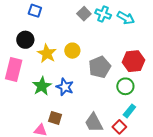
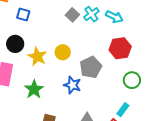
cyan cross: (103, 14) -> (91, 14), turned 35
red hexagon: (134, 61) -> (120, 48), moved
green circle: (125, 86) -> (132, 80), moved
blue star: (65, 87) -> (72, 85), moved

